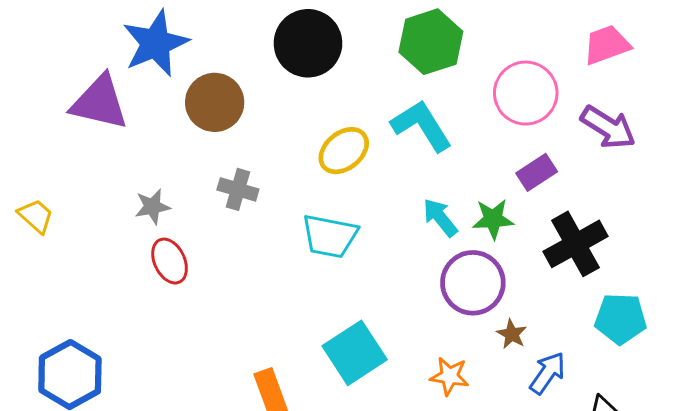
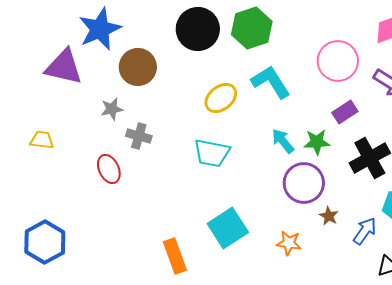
green hexagon: (431, 42) -> (252, 28), moved
gray cross: (238, 189) -> (139, 136), moved
gray star: (152, 207) -> (112, 109), moved
yellow trapezoid: (36, 216) -> (42, 140), moved, turned -35
blue arrow: (548, 373) -> (365, 231), moved

